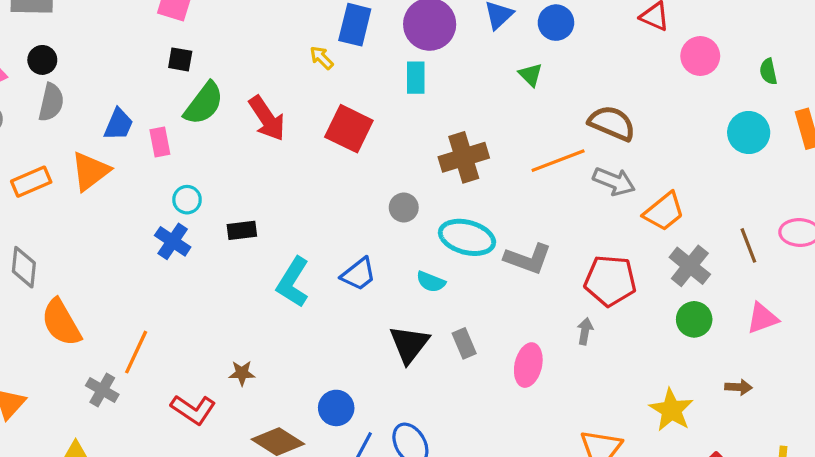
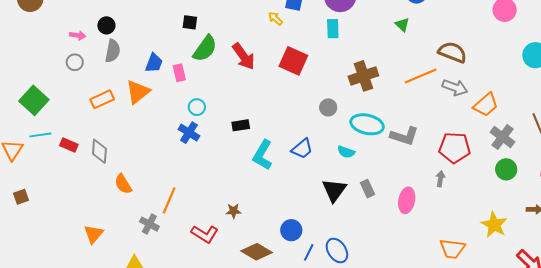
black rectangle: (242, 230) -> (241, 125), moved
orange semicircle: (61, 323) -> (123, 184), size x0.7

